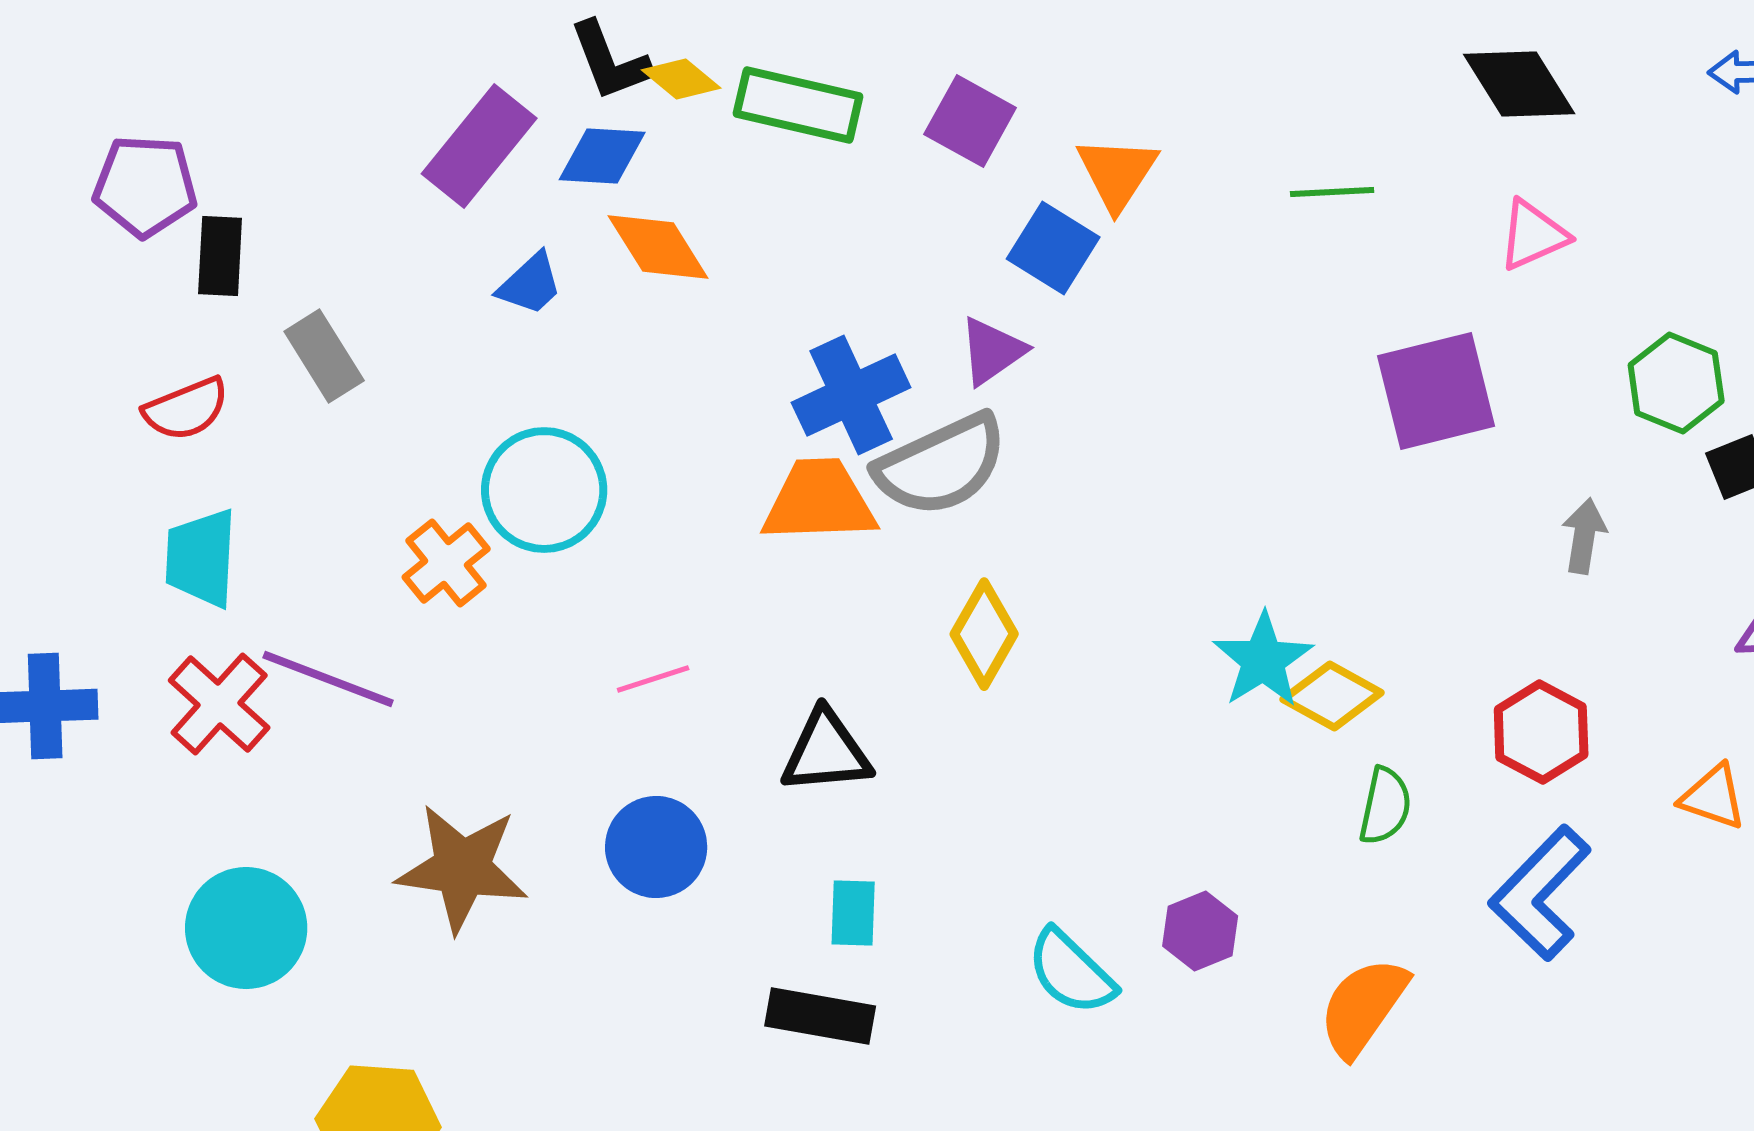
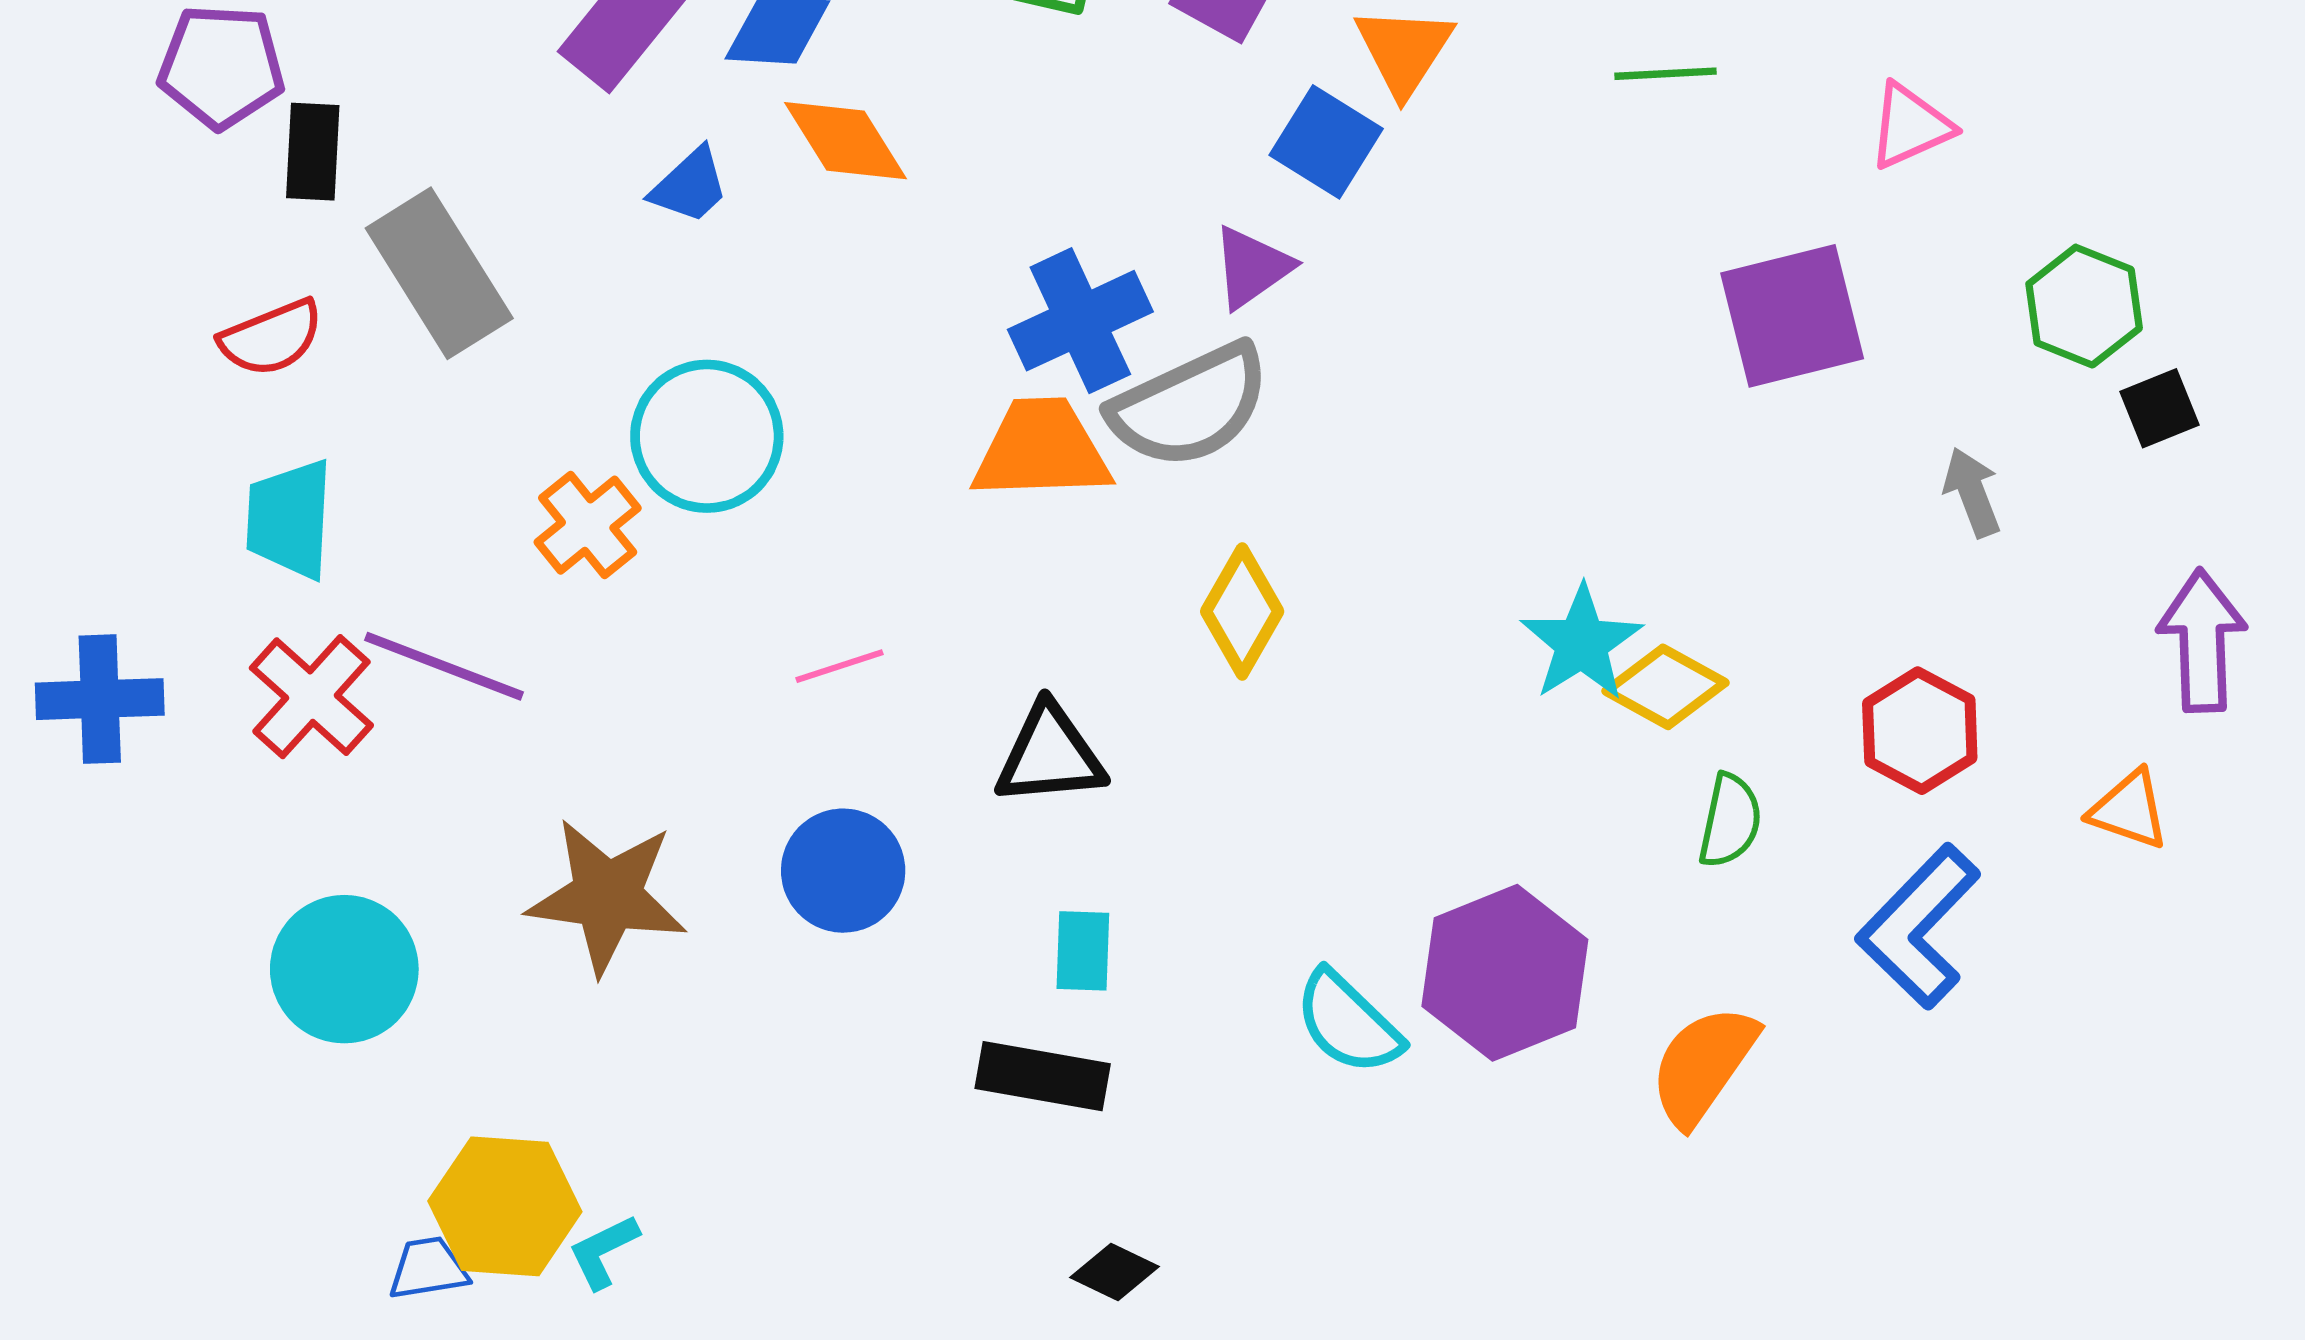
gray rectangle: (324, 356) -> (439, 273), size x1.5
gray arrow: (1584, 536) -> (1972, 492), turned -30
purple hexagon: (1200, 931) -> (1505, 973), size x1.8

